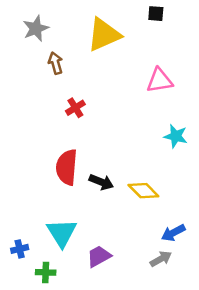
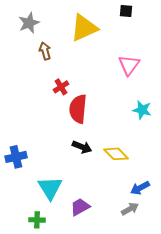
pink triangle: (160, 80) -> (129, 65), turned -45
red semicircle: (67, 167) -> (78, 109), moved
blue cross: (20, 249) -> (16, 157), moved, size x1.5

